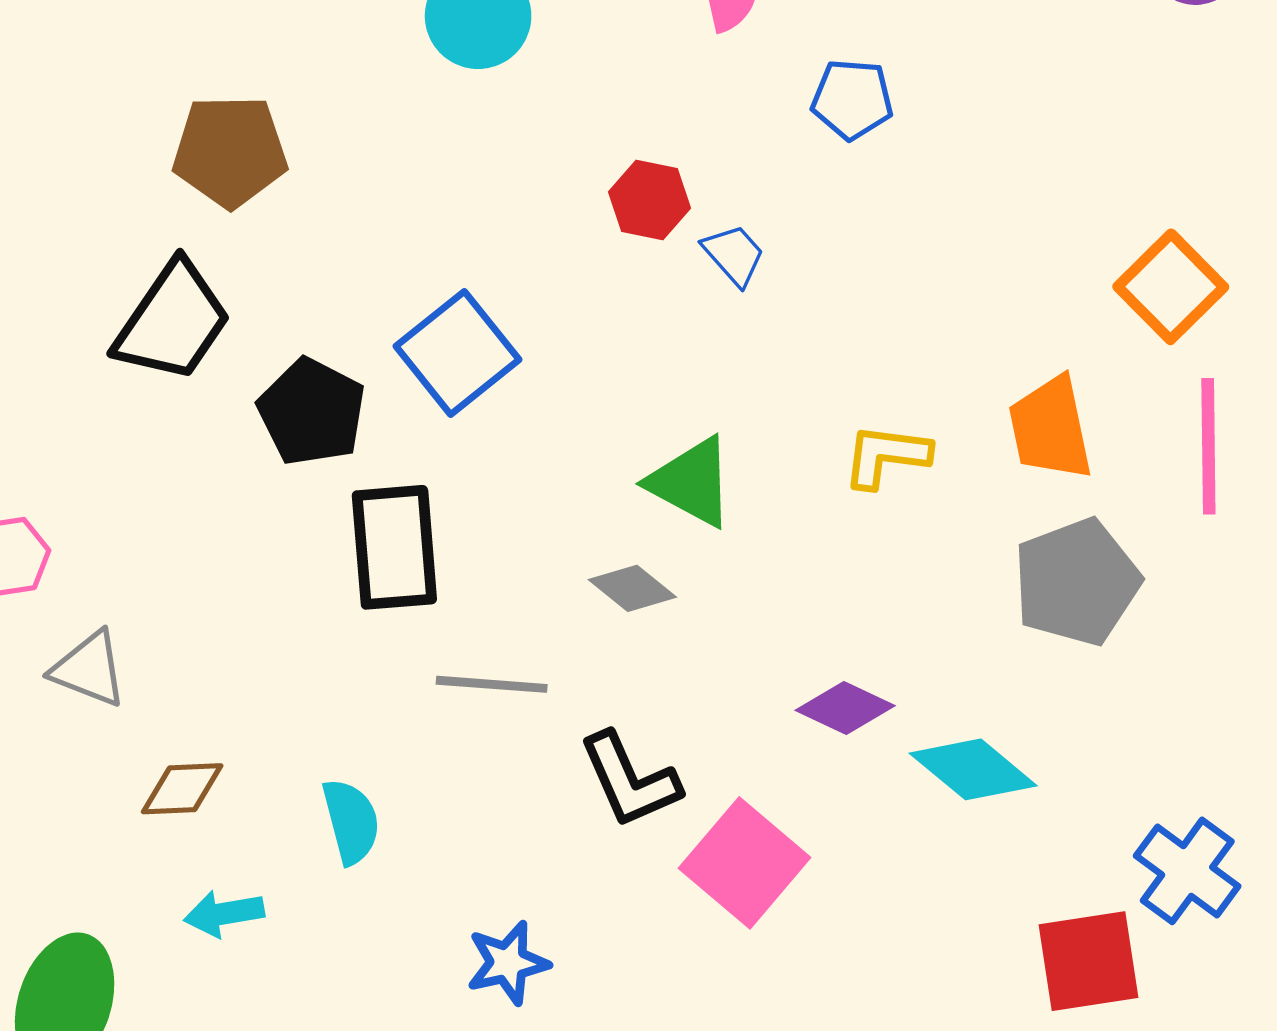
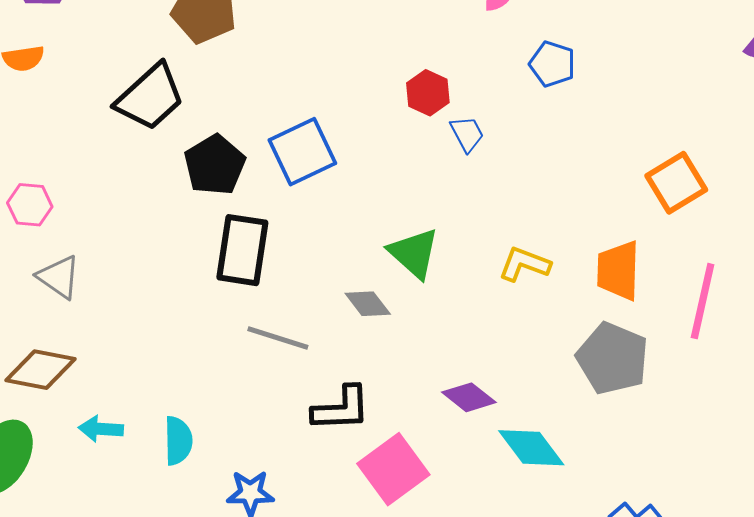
orange square: (1171, 287) -> (676, 183), moved
gray pentagon: (1077, 582) -> (612, 358), turned 30
black L-shape: (630, 780) -> (341, 409), turned -82
brown diamond: (182, 789) -> (40, 370), moved, size x1.4
cyan semicircle: (351, 821) -> (178, 441), moved

